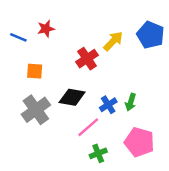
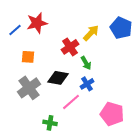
red star: (46, 29) -> (37, 23), size x1.5
blue line: (18, 37) -> (15, 30), turned -64
green arrow: (131, 102) -> (86, 63), moved, turned -48
green cross: (98, 153) -> (50, 123), moved, turned 32

